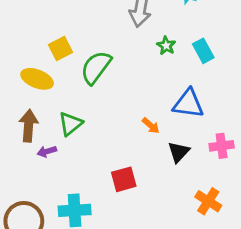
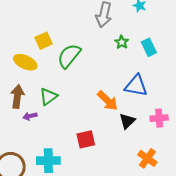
orange arrow: (151, 126) -> (108, 101), size x1.6

